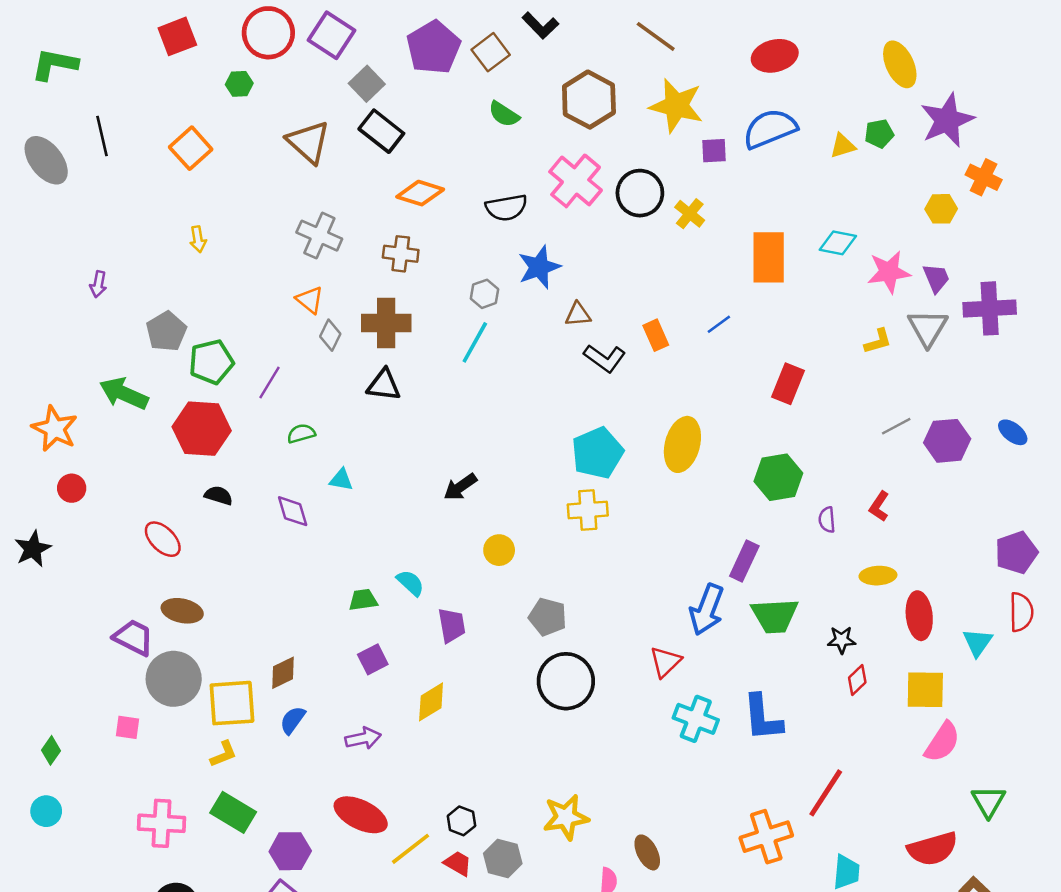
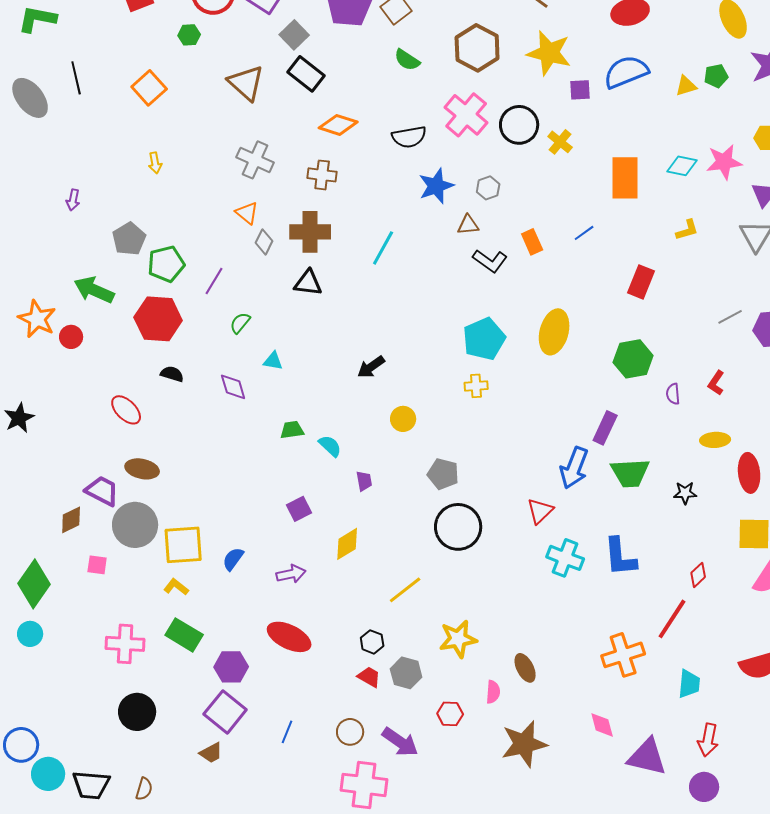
pink star: (889, 272) -> (724, 162), moved
gray hexagon: (485, 294) -> (488, 188), moved
yellow L-shape: (878, 341) -> (687, 230), moved
green semicircle: (301, 434) -> (240, 323), turned -35
red circle: (72, 488) -> (71, 337), moved
yellow cross: (588, 510) -> (476, 386), size x0.7
green trapezoid: (363, 600) -> (292, 430), moved
purple trapezoid: (452, 625) -> (364, 481), size x0.7
brown diamond: (283, 673) -> (71, 520), moved
red diamond: (857, 680) -> (698, 575), moved
green diamond: (51, 750) -> (34, 584), size x2.0
yellow L-shape: (223, 754) -> (176, 587), turned -120
yellow line: (410, 849) -> (405, 590), moved

